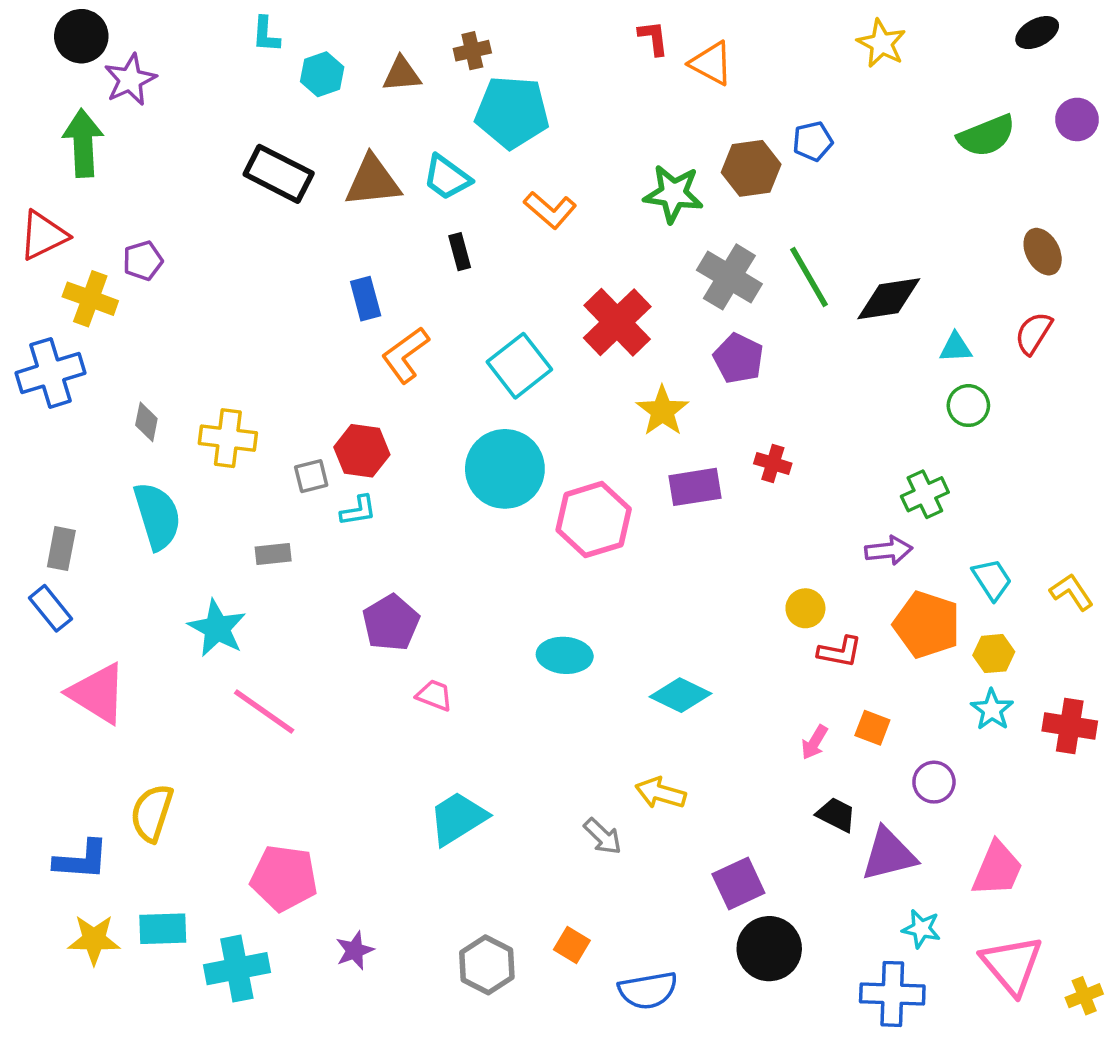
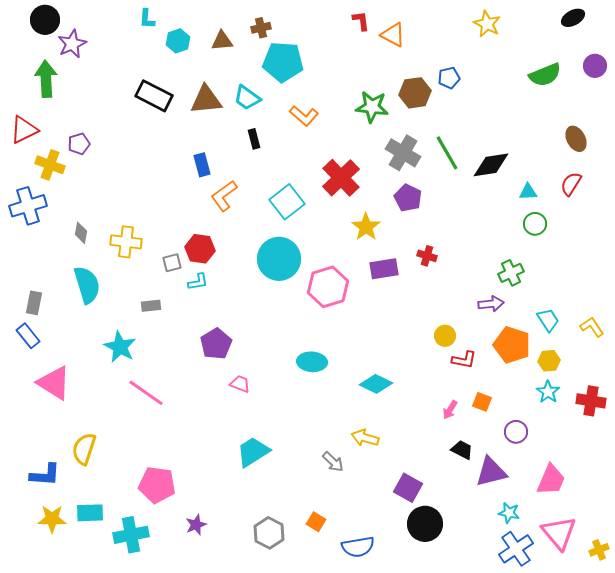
purple square: (738, 883) -> (408, 488), turned -36
blue cross: (892, 994) -> (516, 549), moved, turned -36

